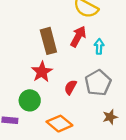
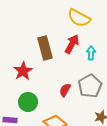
red star: (42, 72) -> (23, 71), moved

